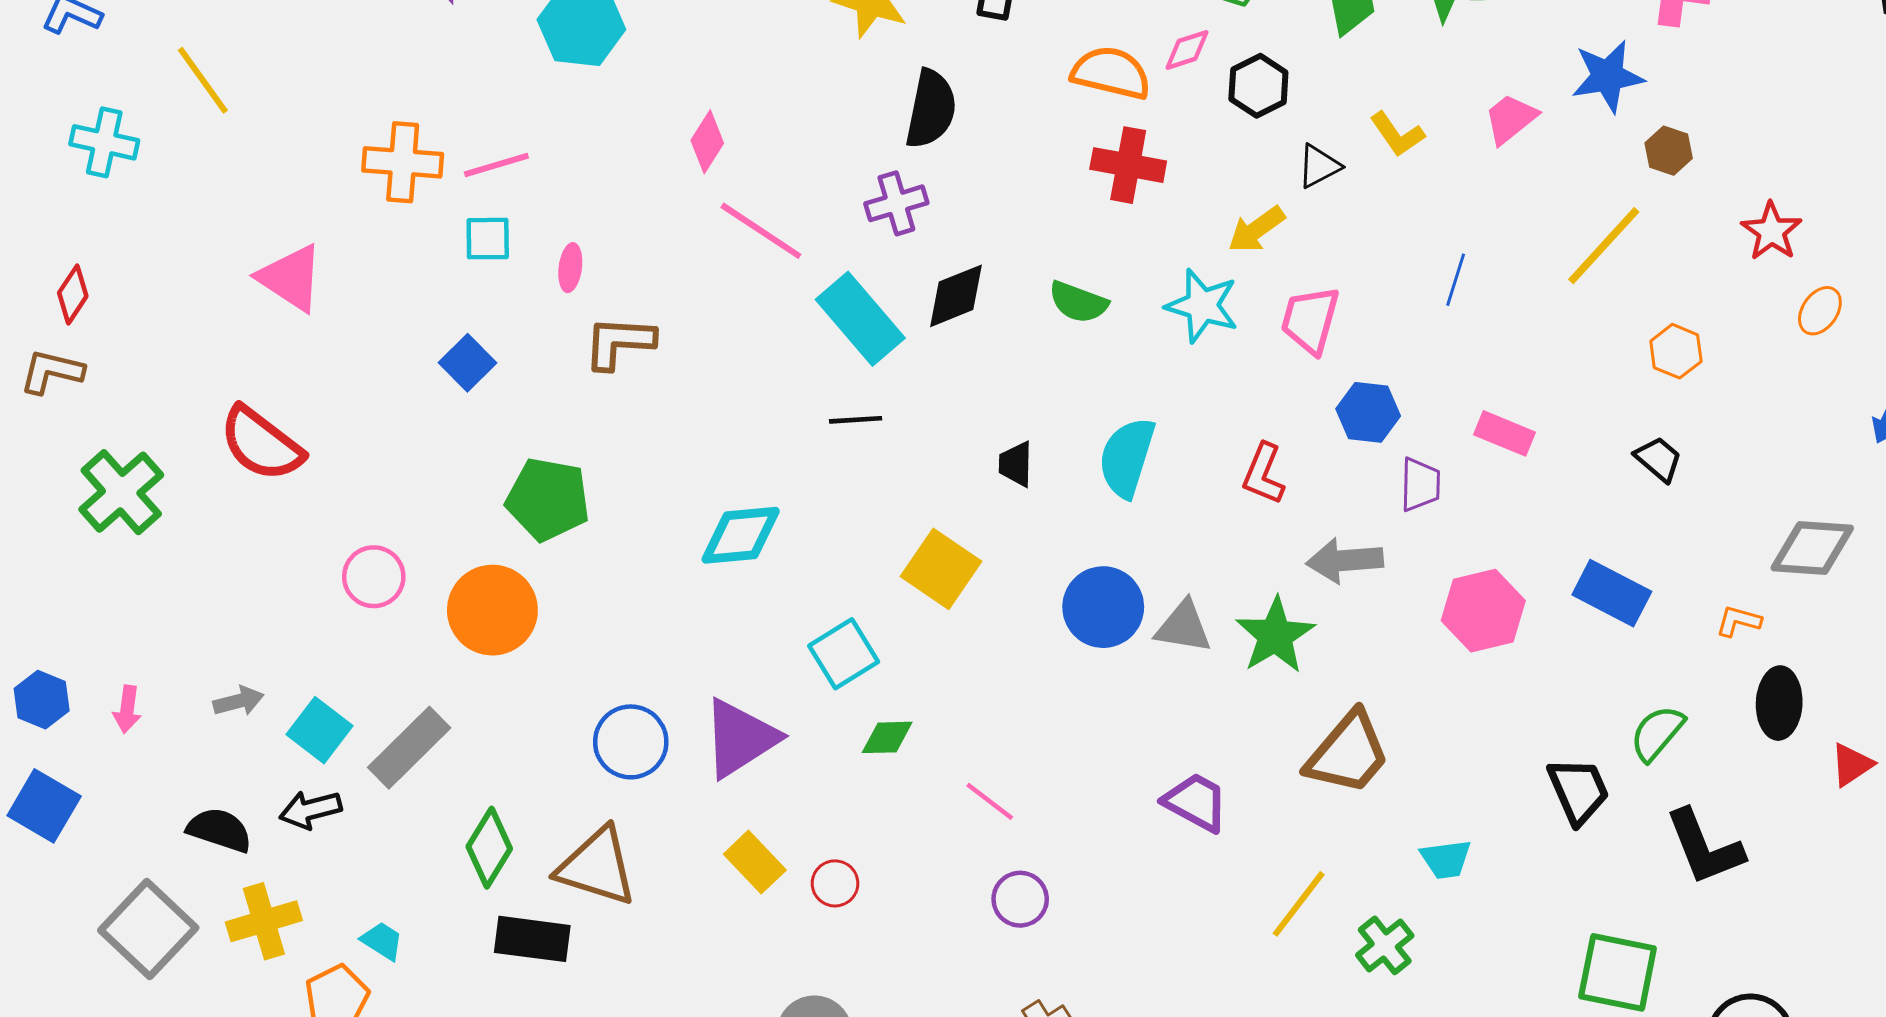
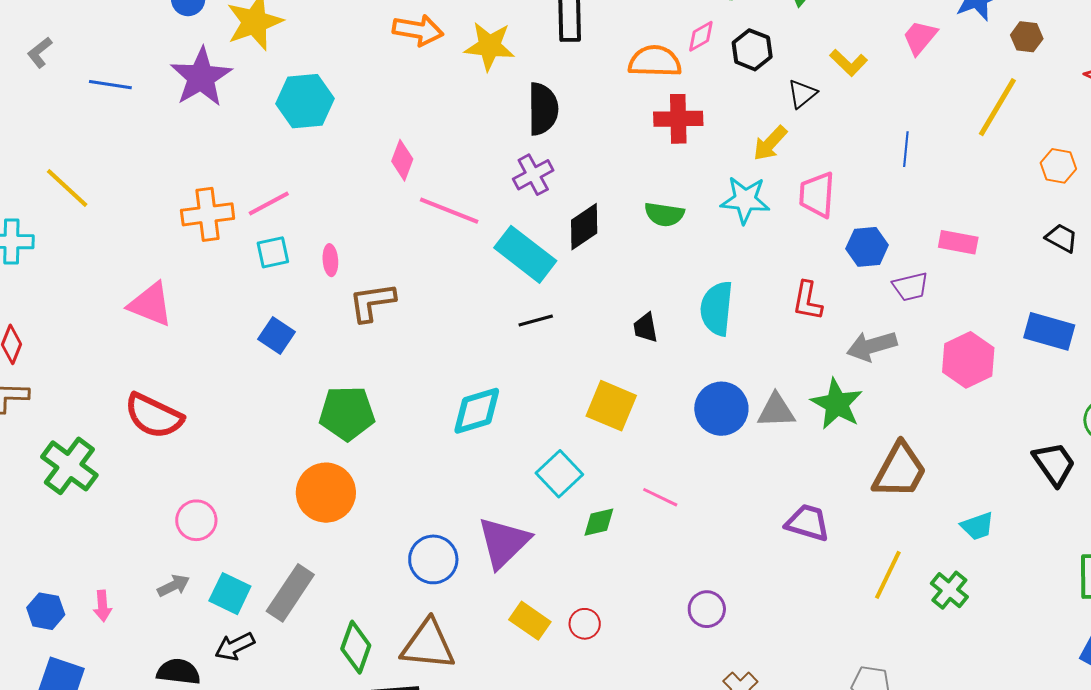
purple trapezoid: (1420, 485) -> (910, 287), turned 87
pink circle: (374, 577) -> (196, 520), moved
pink line: (990, 801) -> (660, 497), moved

